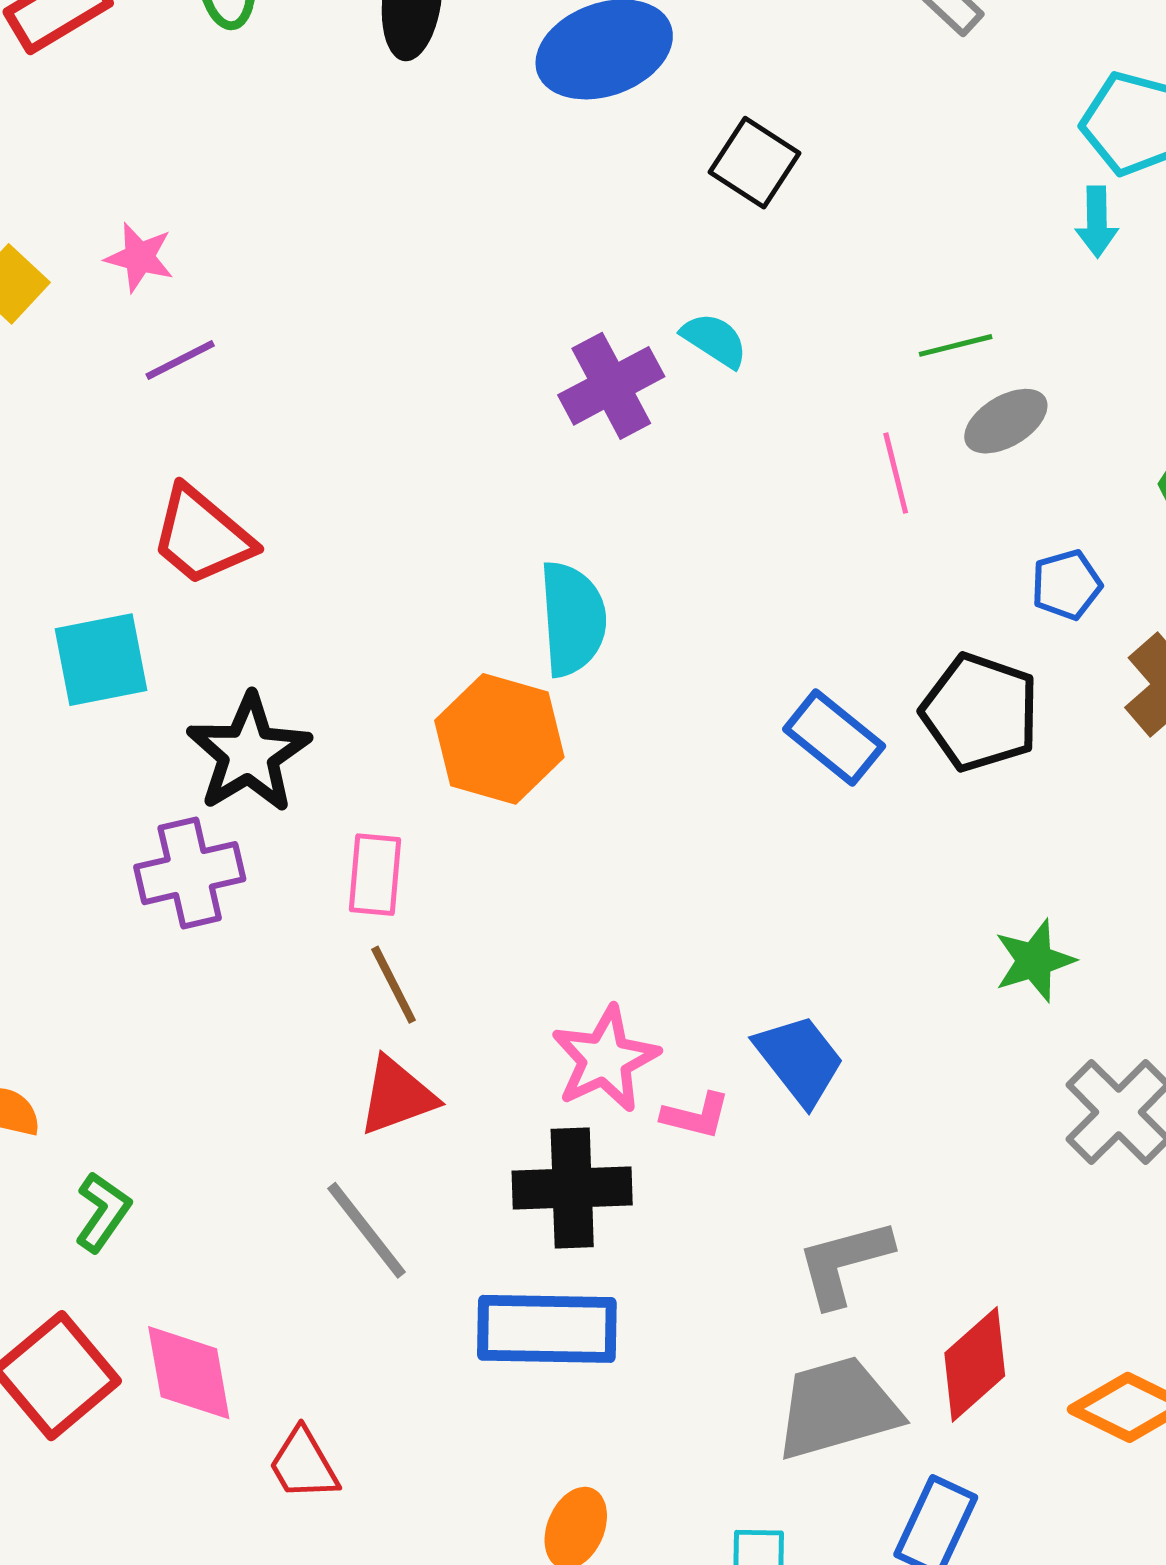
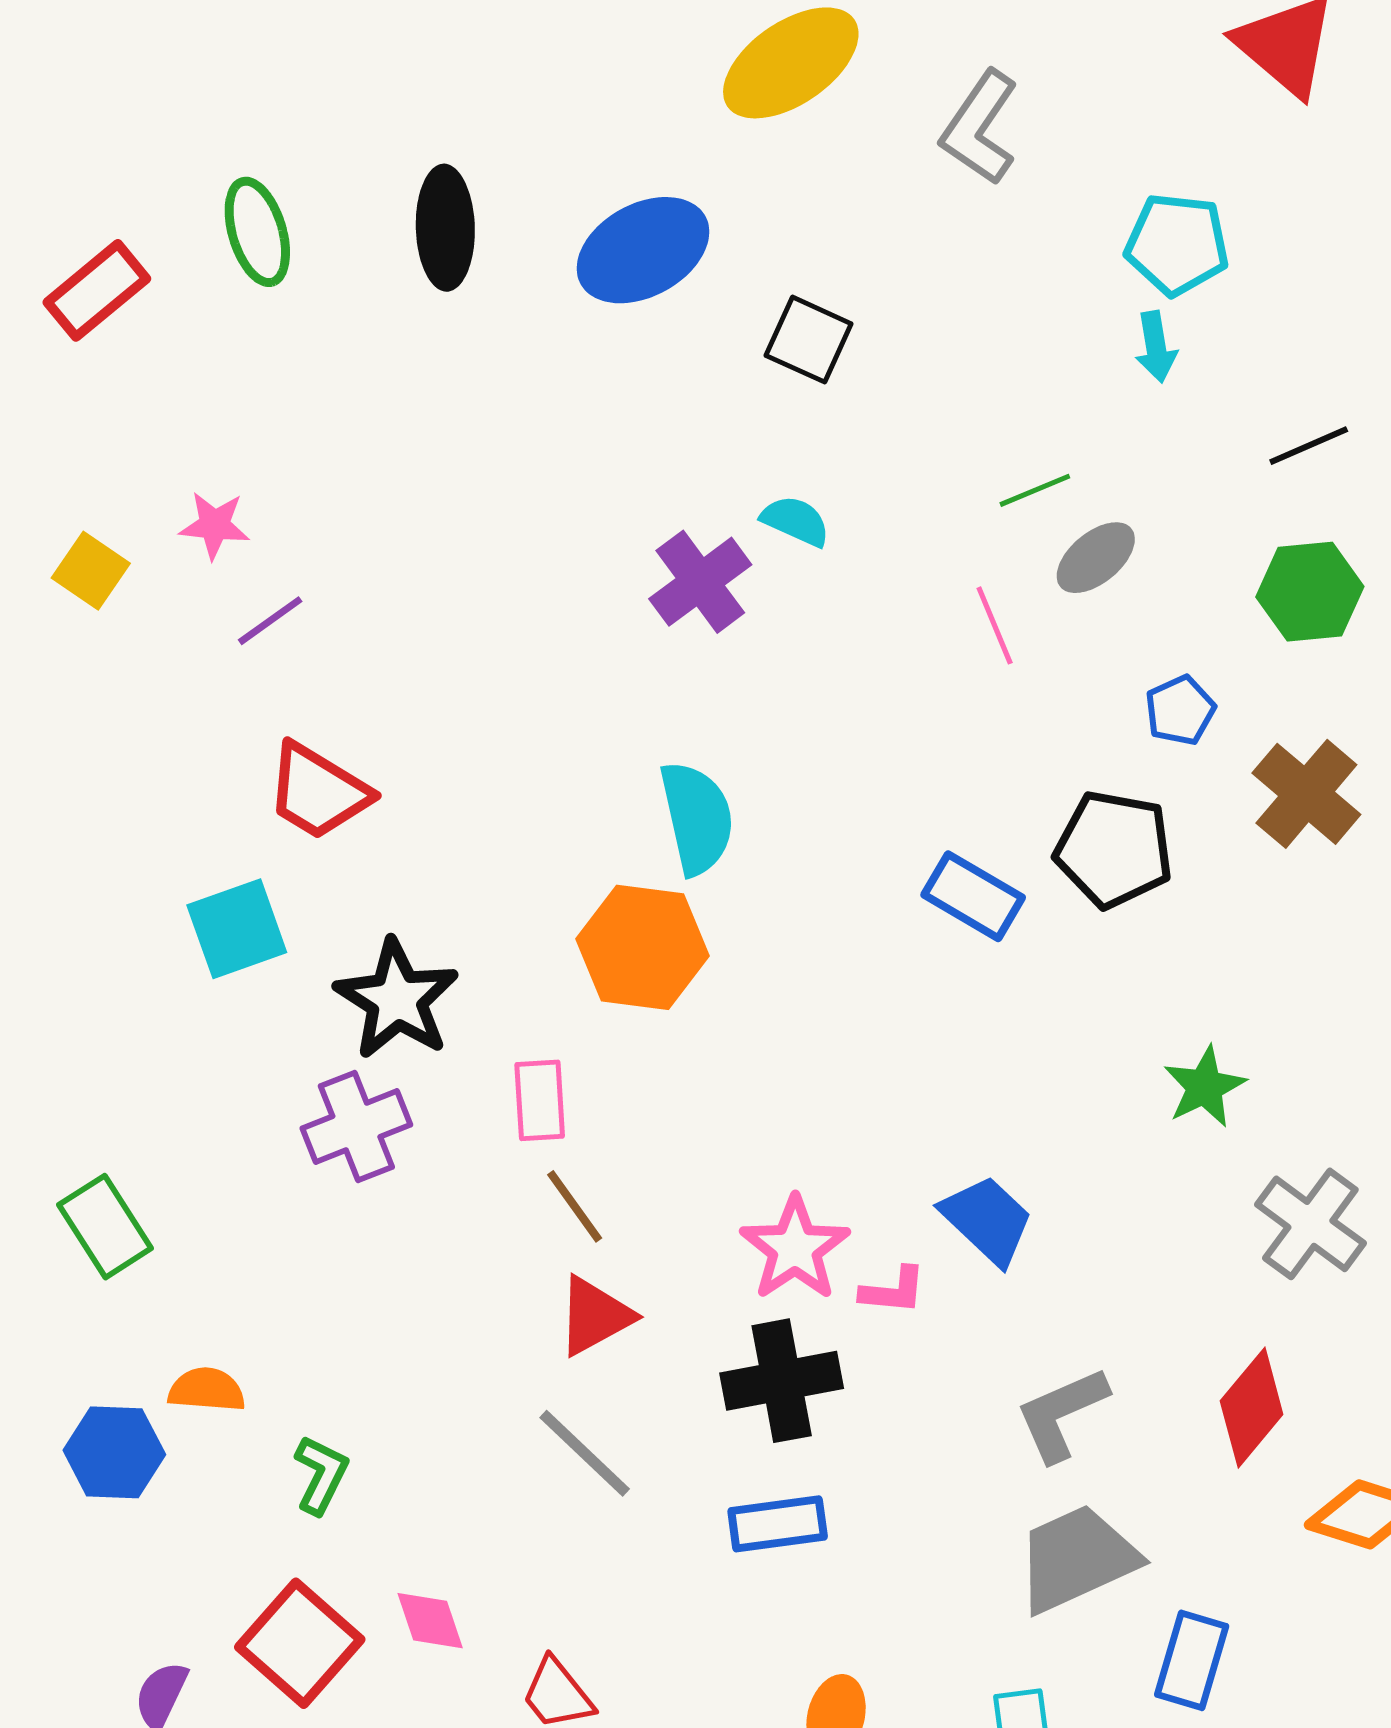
blue rectangle: (547, 1329) -> (778, 1524), size x0.7
red diamond: (975, 1364) -> (1252, 1408), moved
pink diamond: (189, 1373) -> (430, 1621), size x0.7

